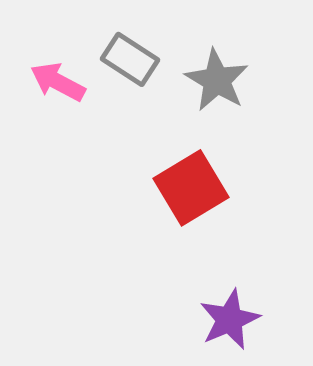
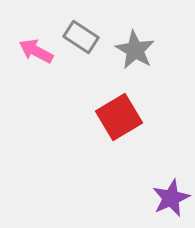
purple star: (230, 319) -> (171, 198), moved

